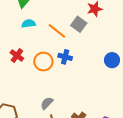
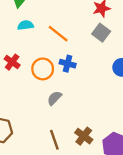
gray square: (79, 24) -> (101, 33), moved
gray semicircle: (47, 103) -> (54, 98), moved

